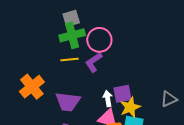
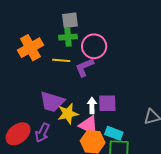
green cross: (72, 35) -> (68, 37), size x0.7
orange cross: (32, 87) -> (30, 48), moved
yellow star: (130, 107) -> (68, 114), moved

